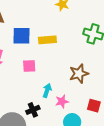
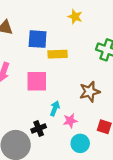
blue square: (21, 36) -> (38, 39), moved
pink square: (29, 66) -> (37, 81), size x1.5

